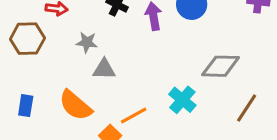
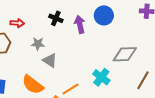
gray triangle: (104, 69) -> (50, 60), turned 35

